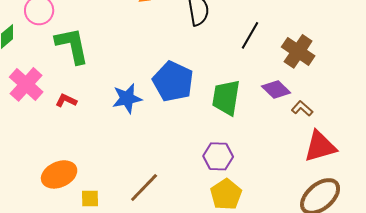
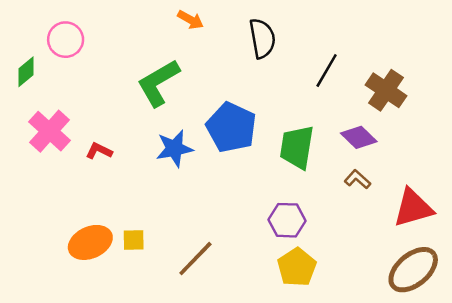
green L-shape: (72, 45) -> (158, 83), moved, turned -108
brown L-shape: (302, 108) -> (357, 179), moved
yellow square: (90, 198) -> (134, 240), moved

